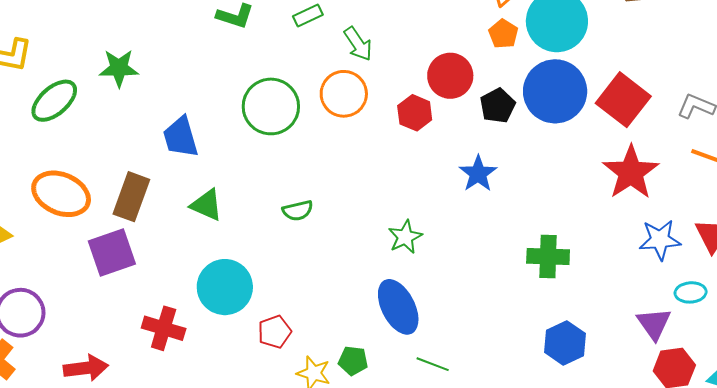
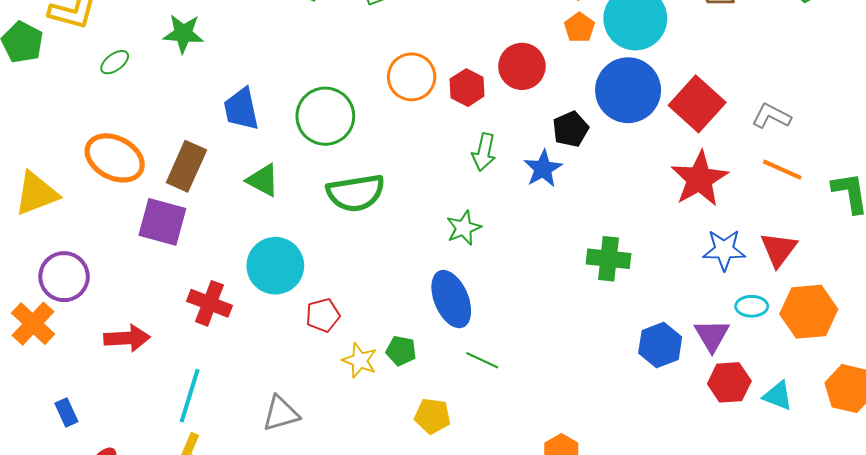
green arrow: (358, 44) -> (484, 152), moved, turned 42
green ellipse: (54, 101) -> (115, 62), size x0.6
green circle: (271, 106) -> (325, 116), moved
black pentagon: (498, 106) -> (571, 129), moved
red hexagon: (415, 113) -> (467, 88), moved
green semicircle: (298, 211) -> (356, 193), size x1.8
purple square: (112, 252) -> (162, 222), turned 30
blue hexagon: (565, 343) -> (660, 345), moved

